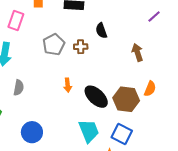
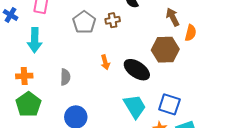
gray semicircle: (19, 88) -> (65, 77), moved
orange semicircle: (150, 89) -> (191, 33), moved
brown hexagon: (126, 99) -> (165, 50), moved

